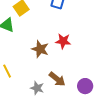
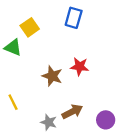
brown arrow: (57, 79) -> (72, 112), turned -66

